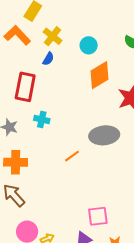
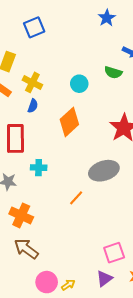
cyan circle: (89, 45) -> (79, 84), moved
orange diamond: (100, 75) -> (69, 122), moved
orange cross: (16, 162) -> (21, 215), turned 35

